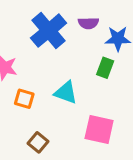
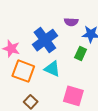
blue cross: (49, 31) -> (45, 40), moved
orange square: (24, 99) -> (23, 71), size x1.6

